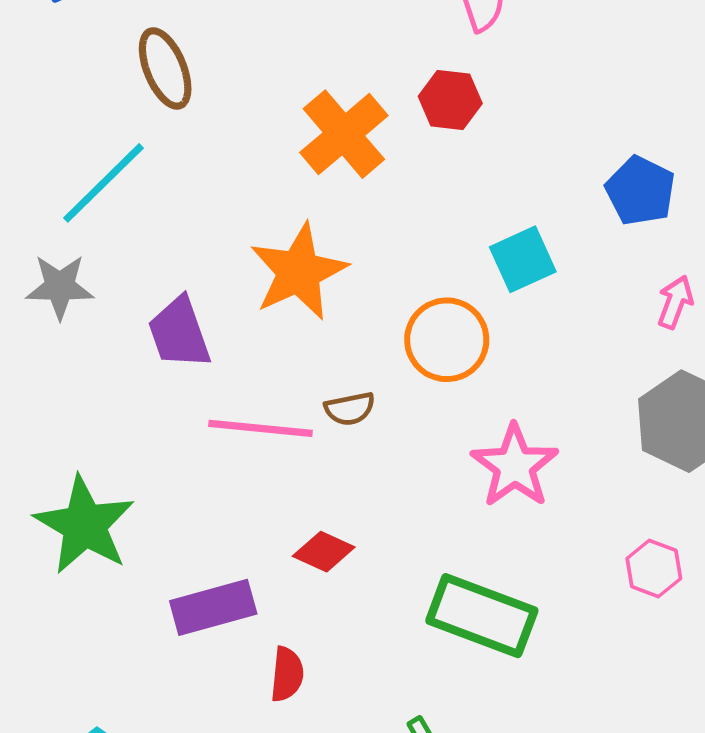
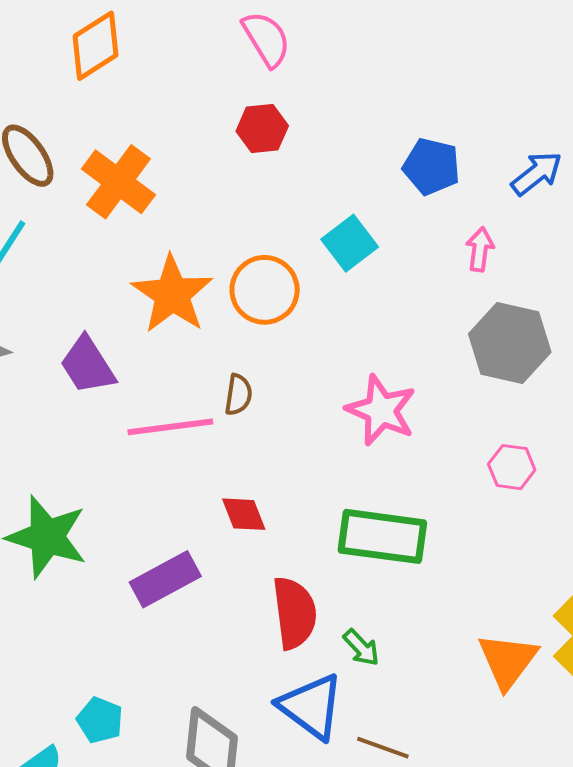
orange cross: (344, 134) -> (118, 182), moved
orange circle: (447, 340) -> (265, 290), moved
brown semicircle: (350, 409) -> (238, 395), turned -57
red diamond: (324, 552) -> (244, 514), turned 57
red semicircle: (287, 674) -> (294, 613), moved, size x1.6

